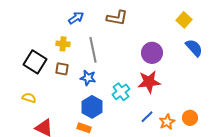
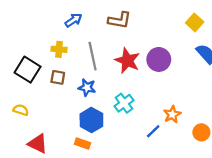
red star: (149, 82) -> (127, 61), moved, turned 30
orange star: (167, 122) -> (172, 114), moved

